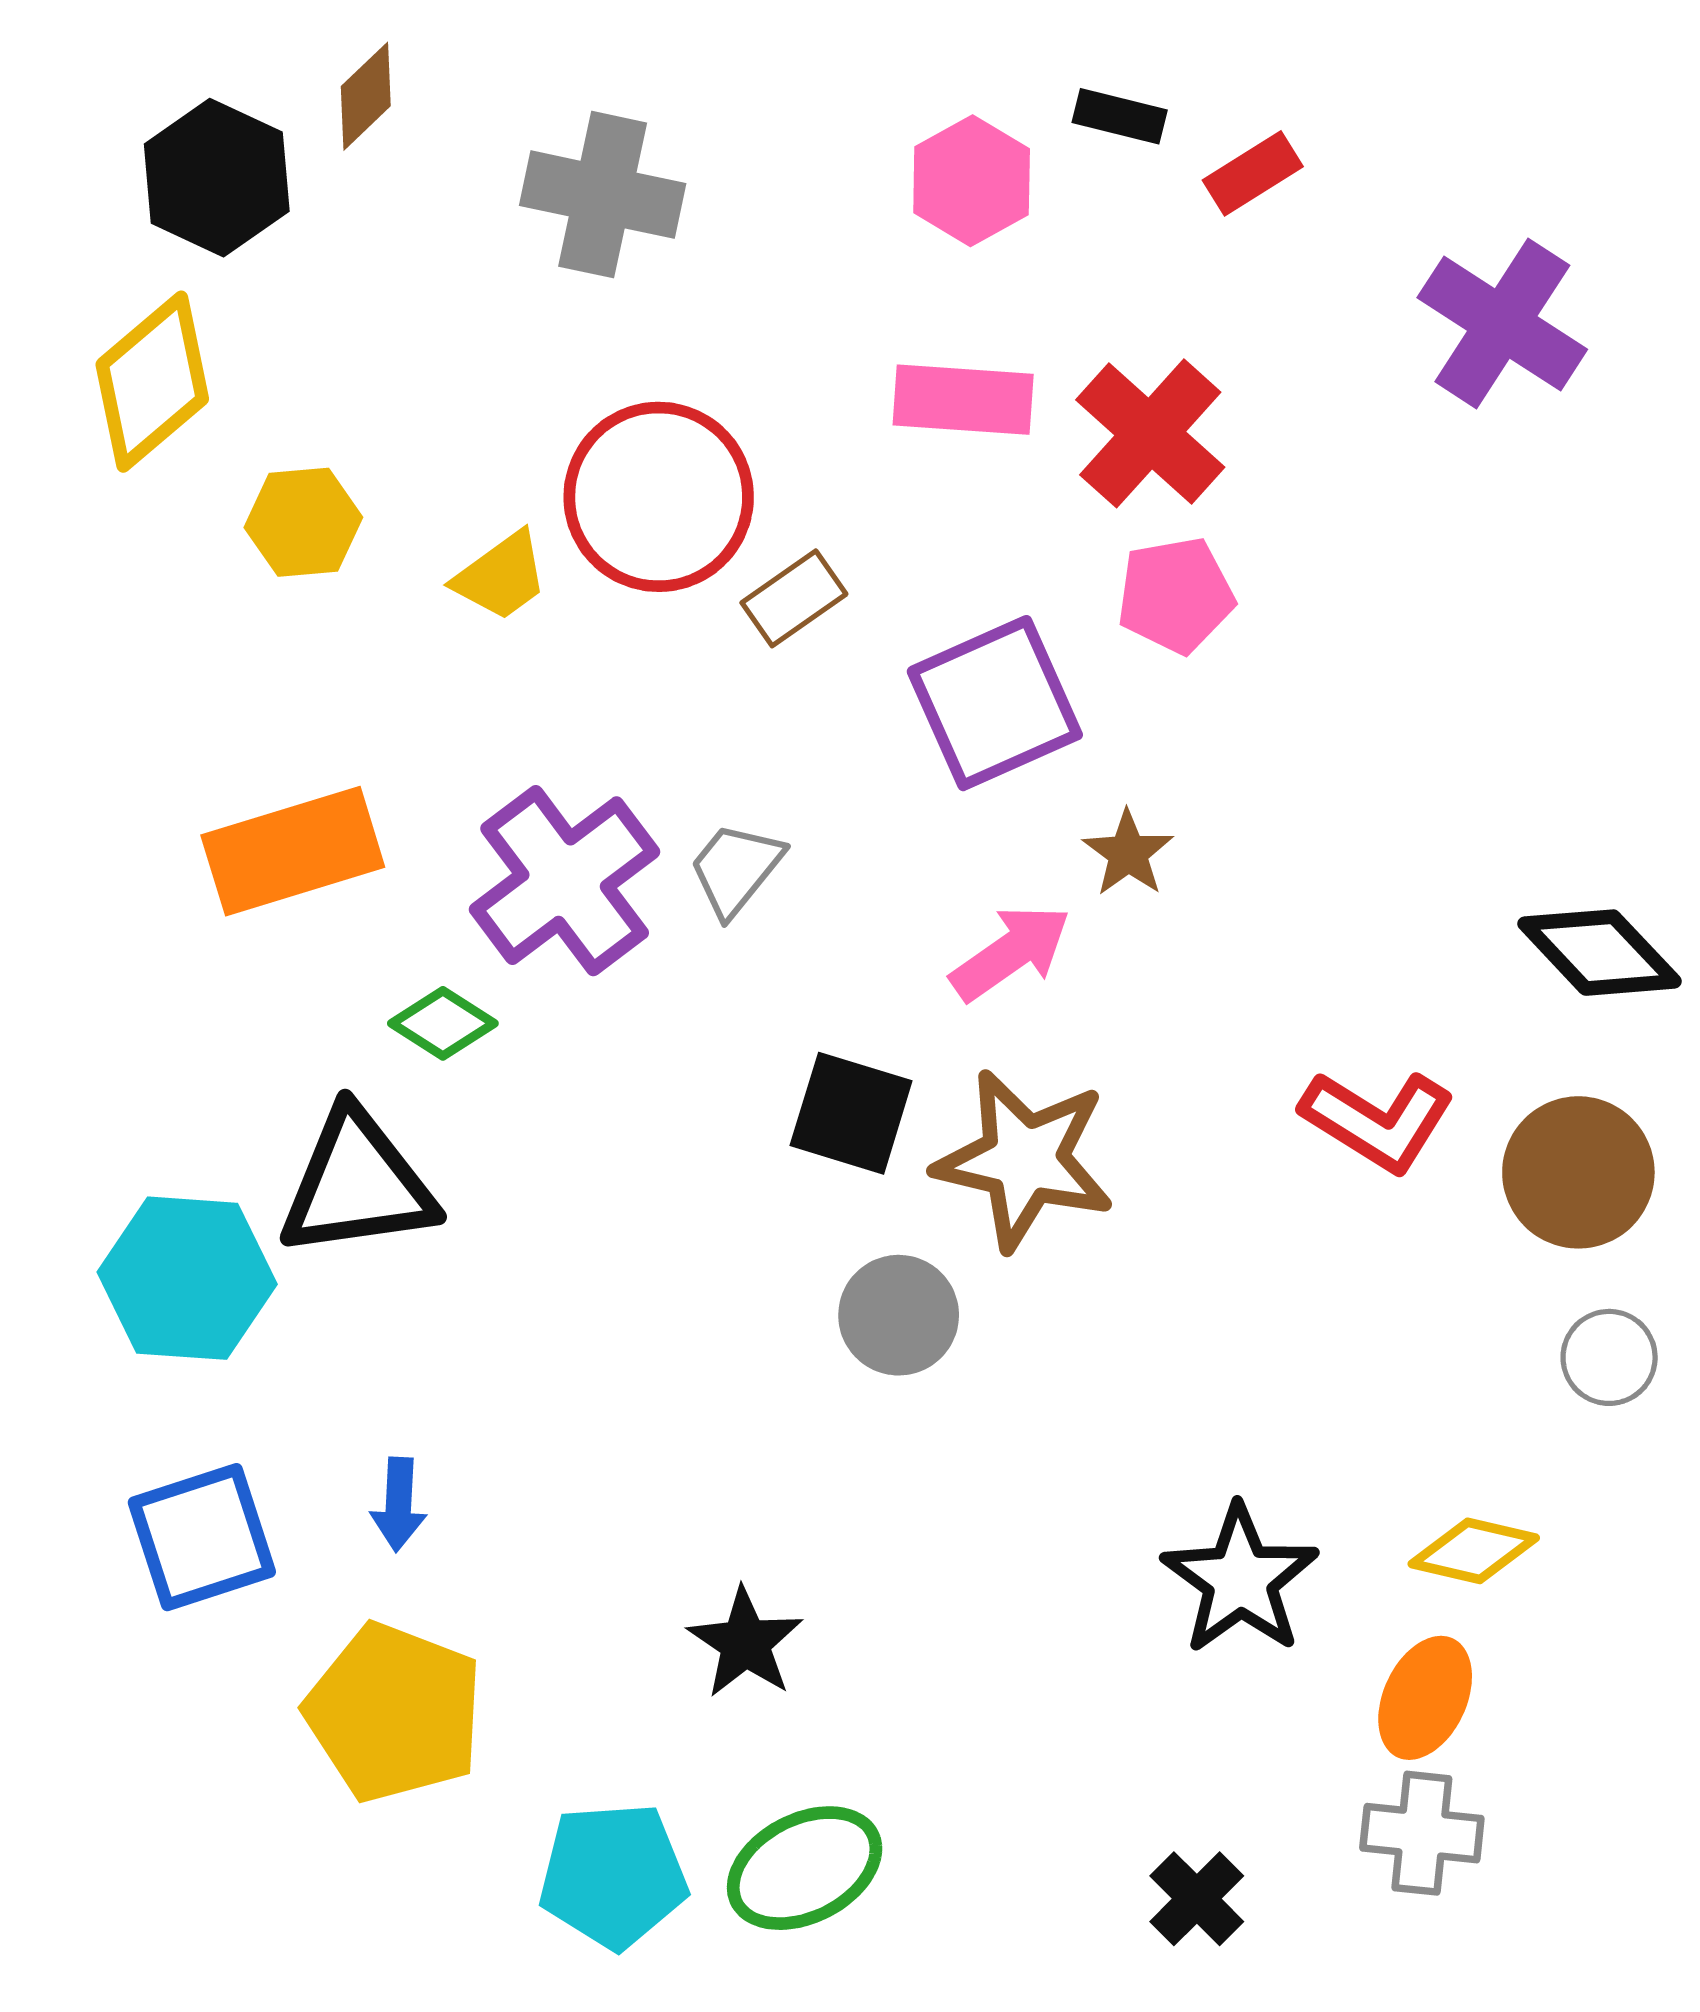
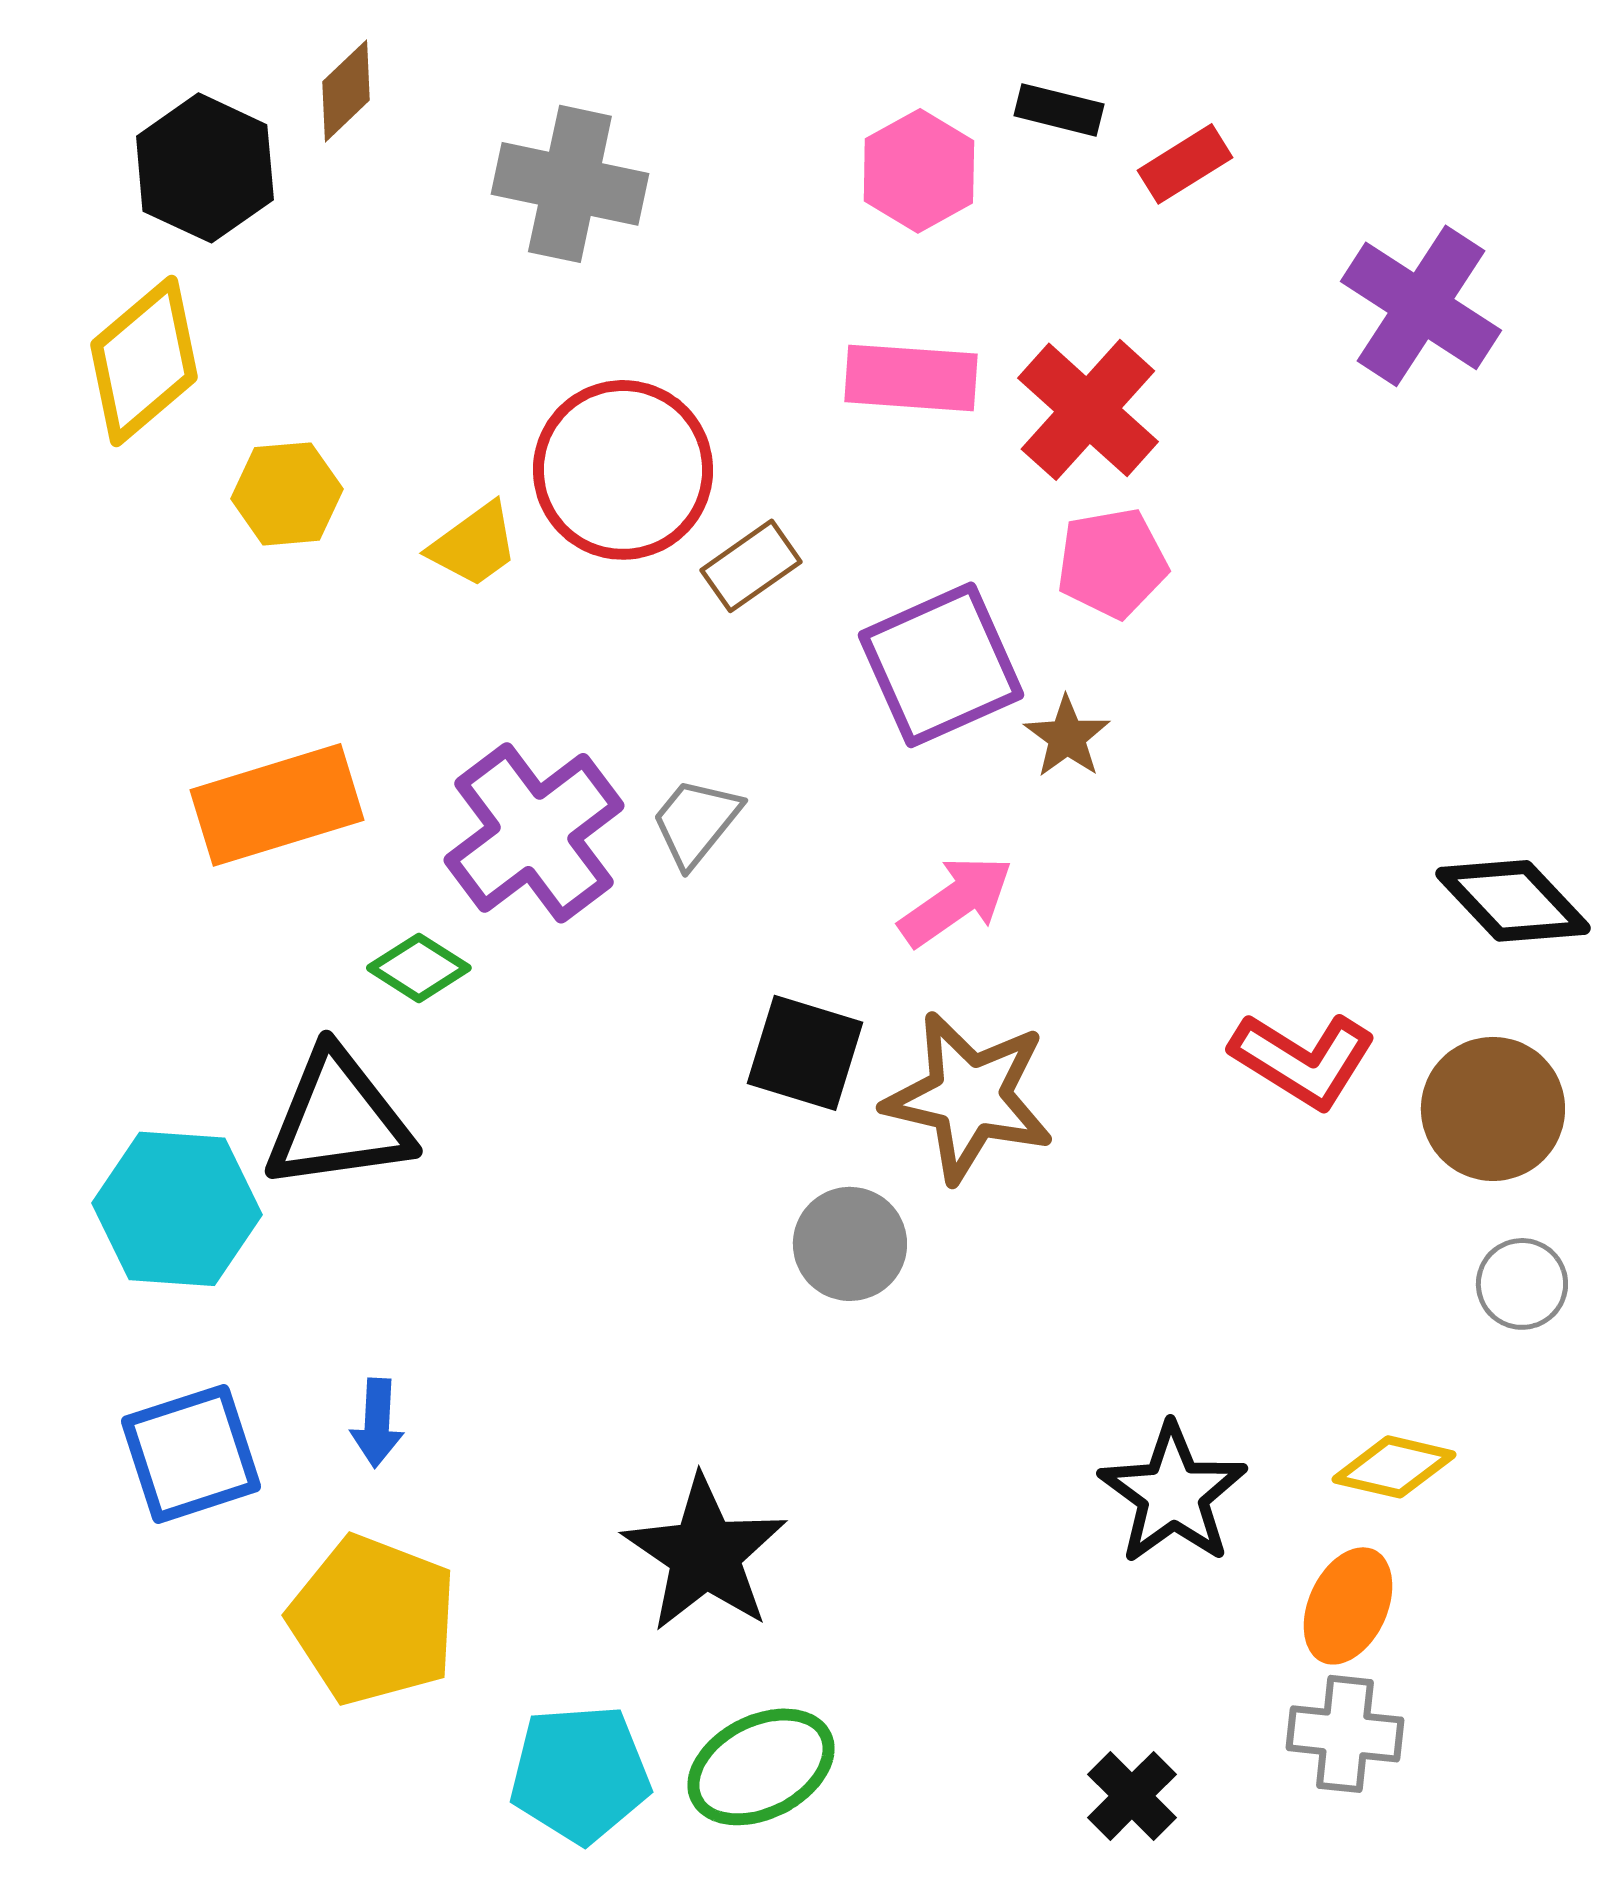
brown star: (1128, 853) -> (1067, 737), moved
black star: (745, 1643) -> (705, 1554), size x1.5

